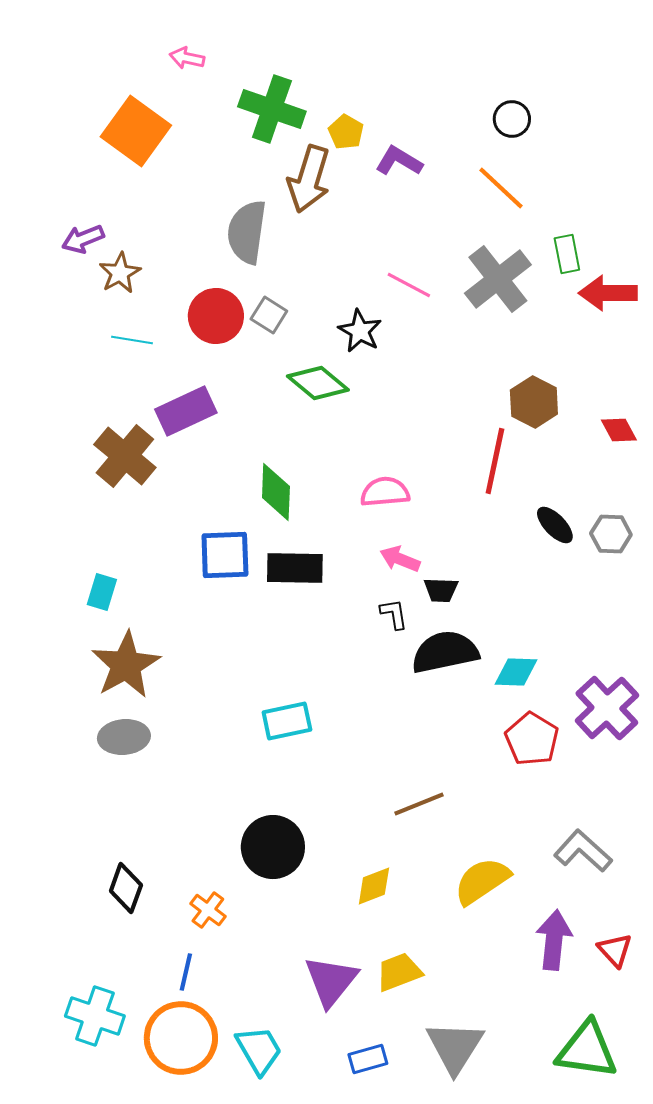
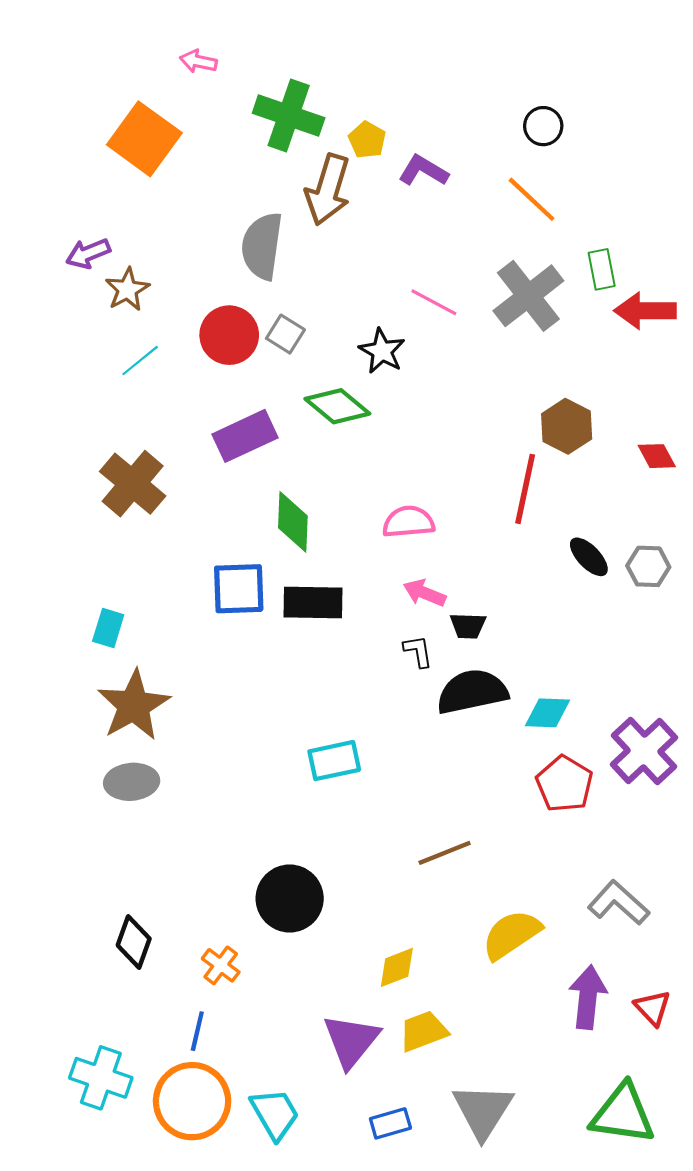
cyan line: (132, 340) -> (140, 361), turned -48
purple rectangle: (186, 411) -> (245, 436), moved
cyan rectangle: (287, 721) -> (334, 761), moved
yellow diamond: (374, 886) -> (397, 967), moved

